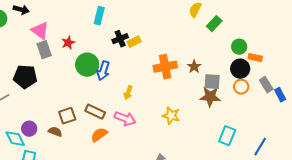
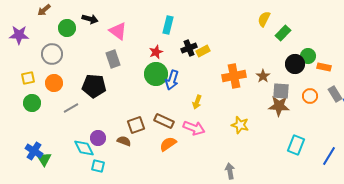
pink triangle: (40, 31) -> (118, 31), moved
red star: (68, 43) -> (156, 52), moved
black circle: (240, 69) -> (295, 64), moved

